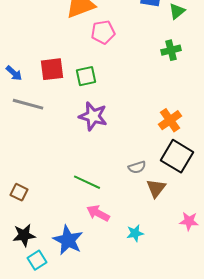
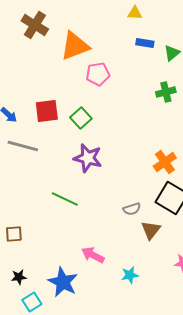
green square: (86, 76) -> (81, 118), turned -30
green line: (87, 182) -> (65, 199), moved
brown square: (19, 192) -> (14, 234), turned -30
black star: (24, 235) -> (19, 277), size x0.7

